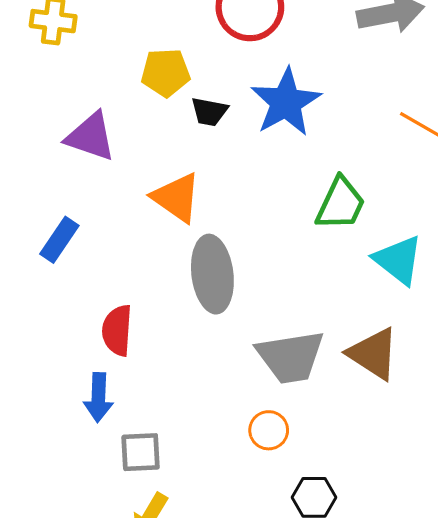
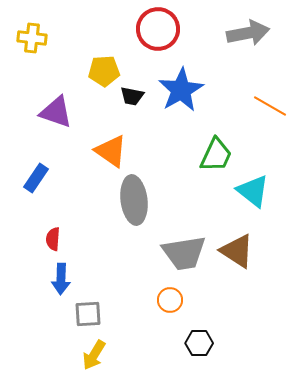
red semicircle: (117, 330) -> (53, 239), moved, size x0.7

